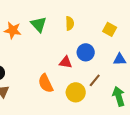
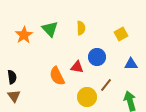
yellow square: (110, 29) -> (121, 34), turned 32
orange star: (13, 30) -> (24, 35), turned 30
orange semicircle: (46, 83) -> (57, 76), moved

